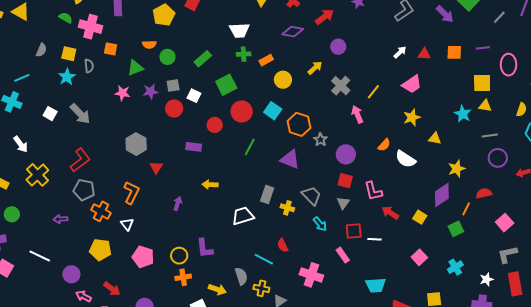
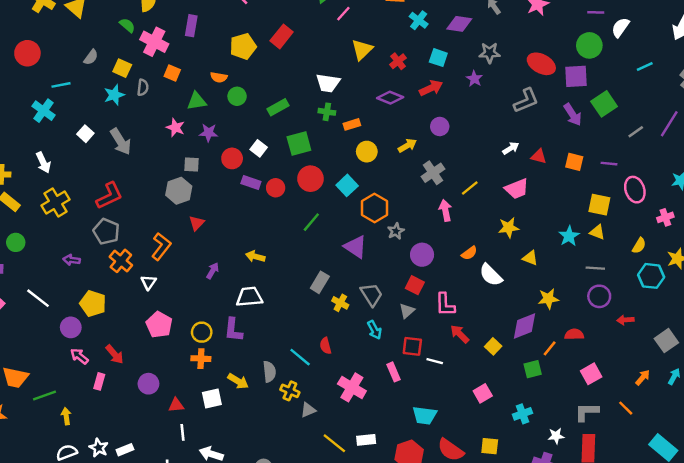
pink ellipse: (509, 65) -> (635, 190), turned -30
gray square: (173, 85) -> (192, 164), moved
purple rectangle: (194, 147) -> (251, 182), moved
white trapezoid: (243, 216) -> (249, 297), moved
yellow pentagon: (100, 250) -> (93, 303), moved

